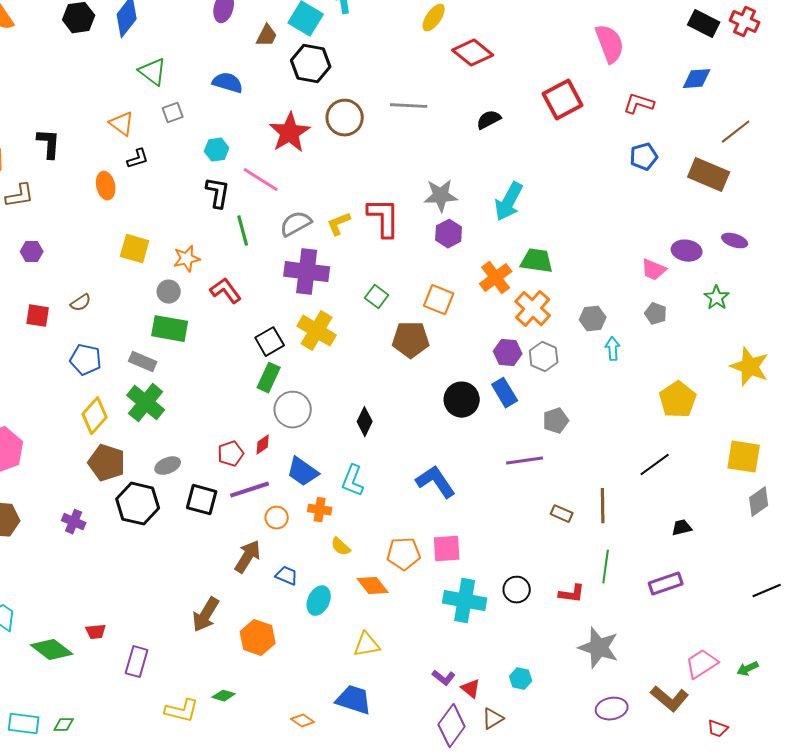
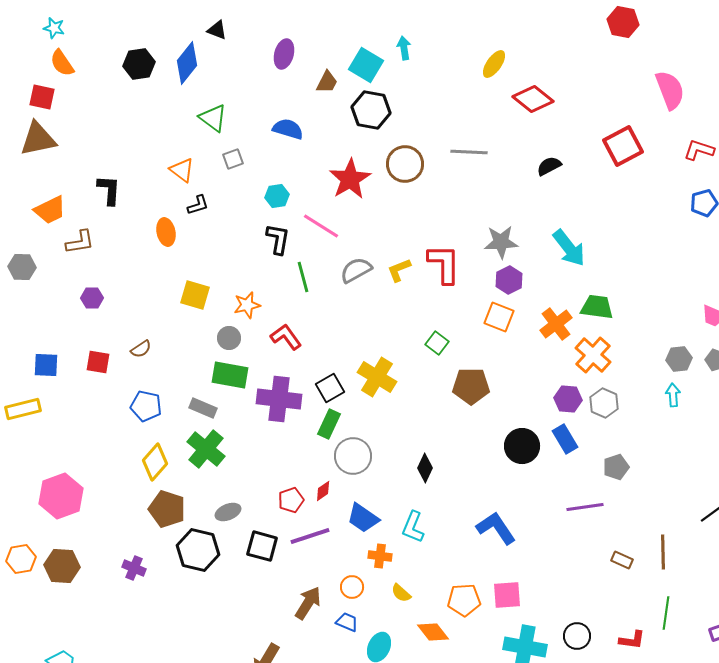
cyan arrow: (509, 202) -> (569, 248), turned -66
purple cross: (307, 272) -> (279, 399), moved
orange square: (439, 300) -> (499, 317), moved
gray hexagon: (593, 319) -> (679, 359), moved
orange circle: (277, 518) -> (352, 587), moved

